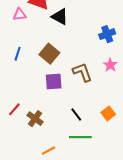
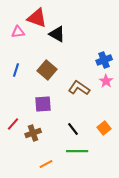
blue cross: (107, 34) -> (104, 60), moved
brown L-shape: (82, 72) -> (79, 88), turned -35
purple square: (54, 82) -> (43, 104), moved
brown cross: (35, 119) -> (33, 133), turned 35

